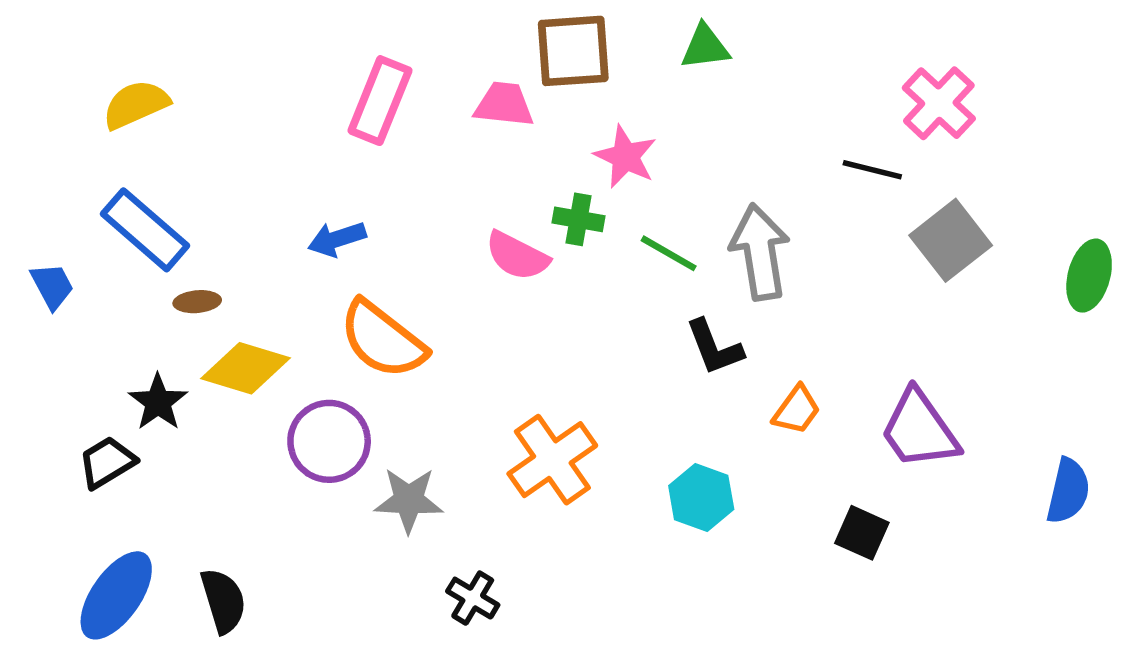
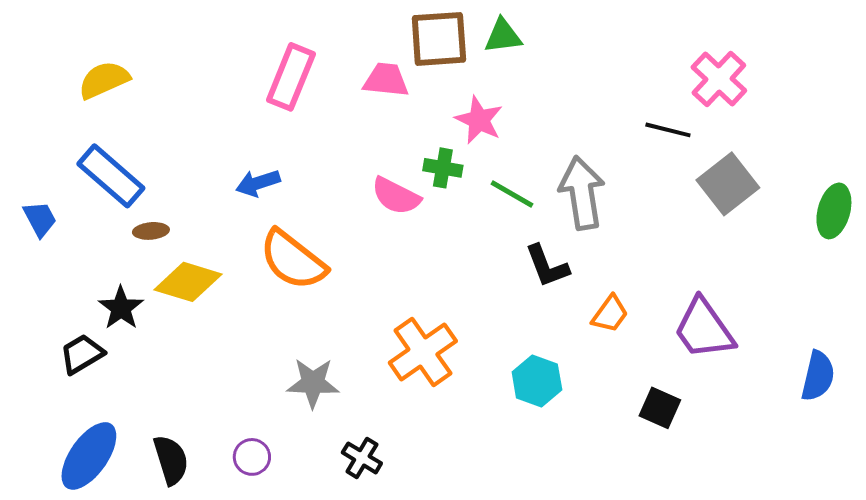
green triangle: (705, 47) -> (503, 36), moved
purple circle: (329, 441) -> (252, 457), moved, size x0.6

